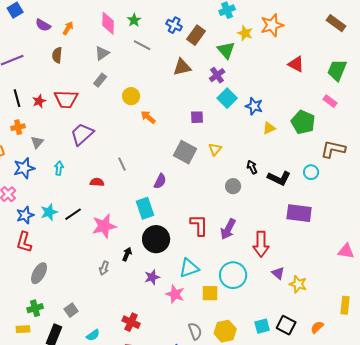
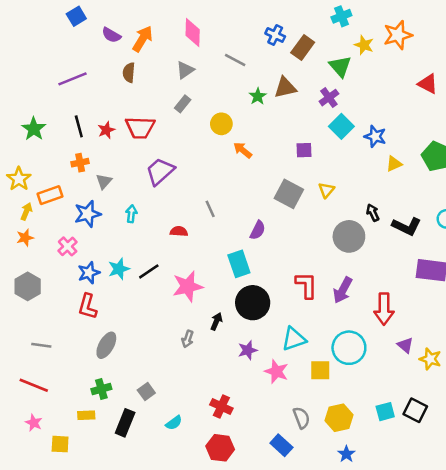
green star: (134, 20) -> (258, 96), moved
orange arrow: (68, 28) -> (143, 39), size x1.5
gray circle: (233, 186) -> (349, 236), size x1.6

